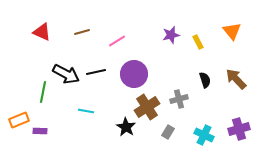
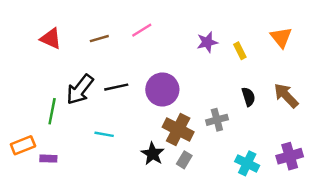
pink line: (117, 41) -> (142, 30), moved
black arrow: (66, 74) -> (80, 90), turned 100
brown cross: (147, 107) -> (178, 130), turned -30
gray rectangle: (168, 132) -> (184, 160), moved

